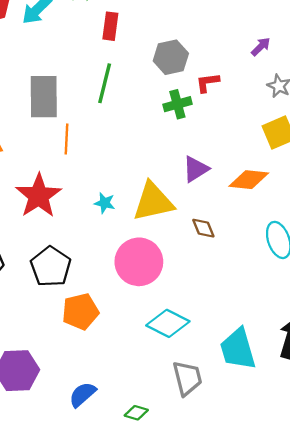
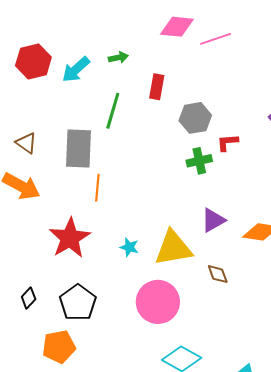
red rectangle: (110, 26) -> (157, 87), moved
green line: (105, 83) -> (113, 111), moved
orange pentagon: (80, 312) -> (59, 347), moved

